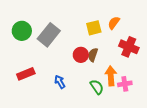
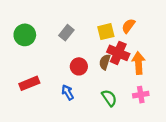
gray rectangle: (49, 35) -> (66, 33), moved, size x0.6
red cross: (129, 47) -> (118, 53), moved
red circle: (81, 55) -> (79, 66), moved
orange arrow: (111, 76) -> (139, 63), moved

